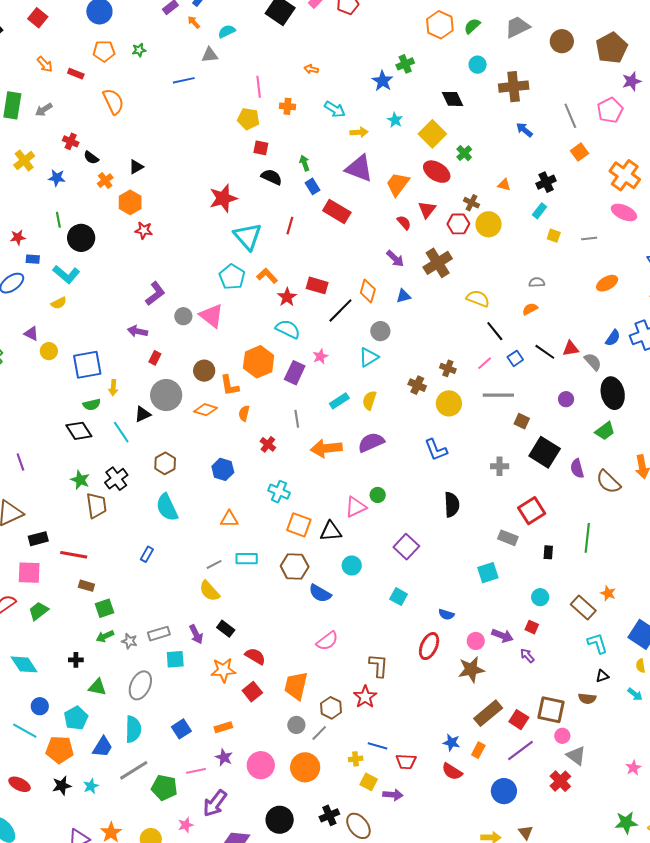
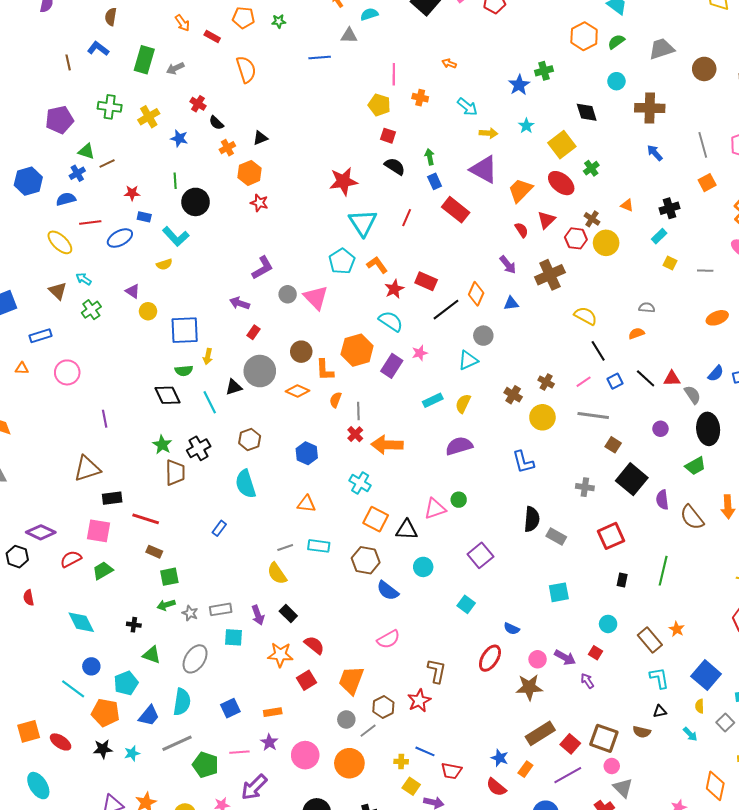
gray line: (297, 419) -> (358, 411), moved
orange arrow: (326, 448) -> (387, 445), moved
gray rectangle: (508, 538) -> (556, 537), moved

